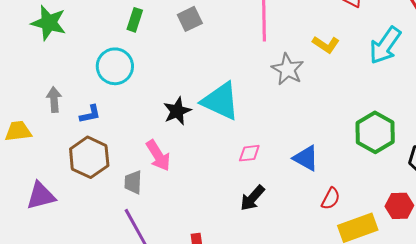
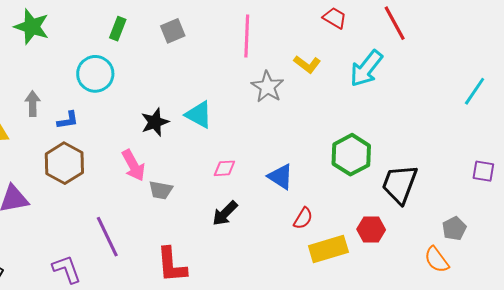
cyan triangle: (221, 101) -> (199, 115), size x0.7
gray trapezoid: (133, 182) -> (161, 190), moved, turned -85

